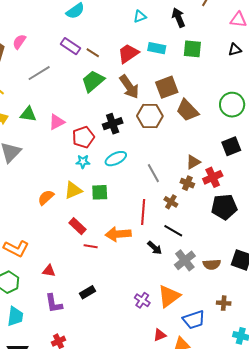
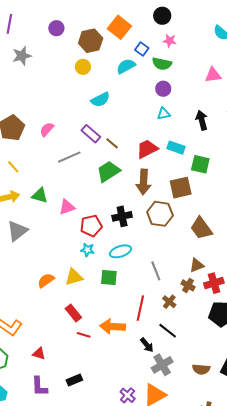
pink semicircle: (19, 42) -> (47, 129), moved
green square: (192, 49) -> (200, 164), moved
gray line: (39, 73) -> (69, 157), moved
brown arrow: (129, 87) -> (144, 182), turned 30
brown trapezoid: (187, 110) -> (201, 228), moved
green square: (100, 192) -> (109, 278), moved
gray cross: (185, 260) -> (162, 365), moved

